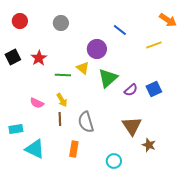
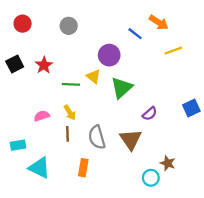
orange arrow: (168, 20) -> (159, 22), moved
blue square: (154, 89) -> (191, 108), moved
purple semicircle: (131, 90) -> (150, 114), moved
pink semicircle: (37, 103) -> (42, 116), turned 136
brown triangle: (132, 126) -> (131, 140), moved
cyan circle: (114, 161) -> (151, 178), moved

